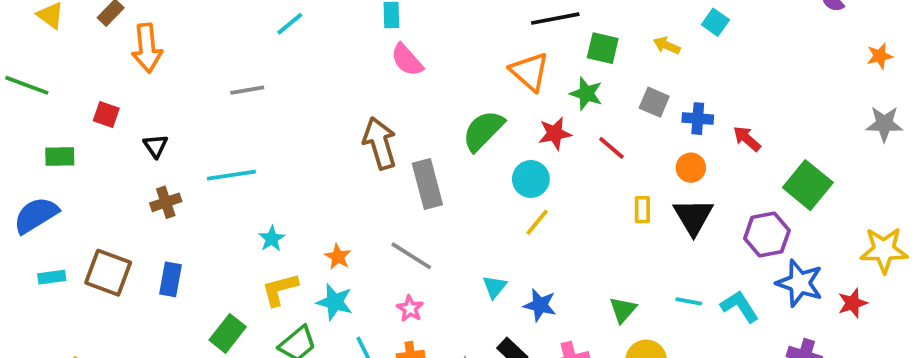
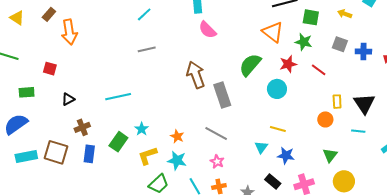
gray line: (247, 90) -> (147, 49), moved
black triangle: (156, 146) -> (68, 99), moved, turned 40
orange circle: (691, 168) -> (325, 119), moved
brown cross: (166, 202) -> (82, 127), moved
yellow line: (537, 222) -> (278, 129), moved, turned 70
cyan rectangle: (52, 277) -> (26, 156), size x1.5
cyan line: (689, 301) -> (358, 131), moved
green rectangle: (228, 333) -> (118, 142), moved

